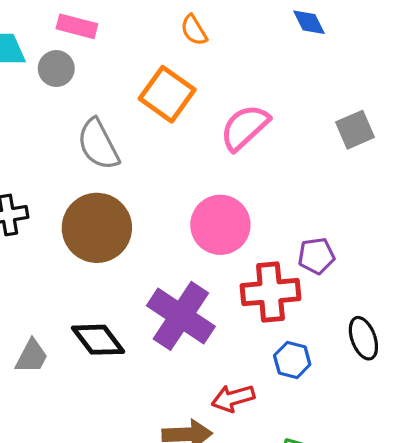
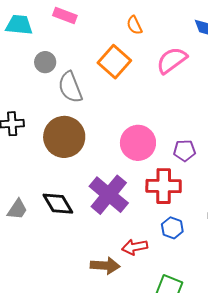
gray circle: (56, 69) -> (45, 62), moved
pink semicircle: (245, 127) -> (172, 60), moved
purple pentagon: (316, 256) -> (185, 151), moved

